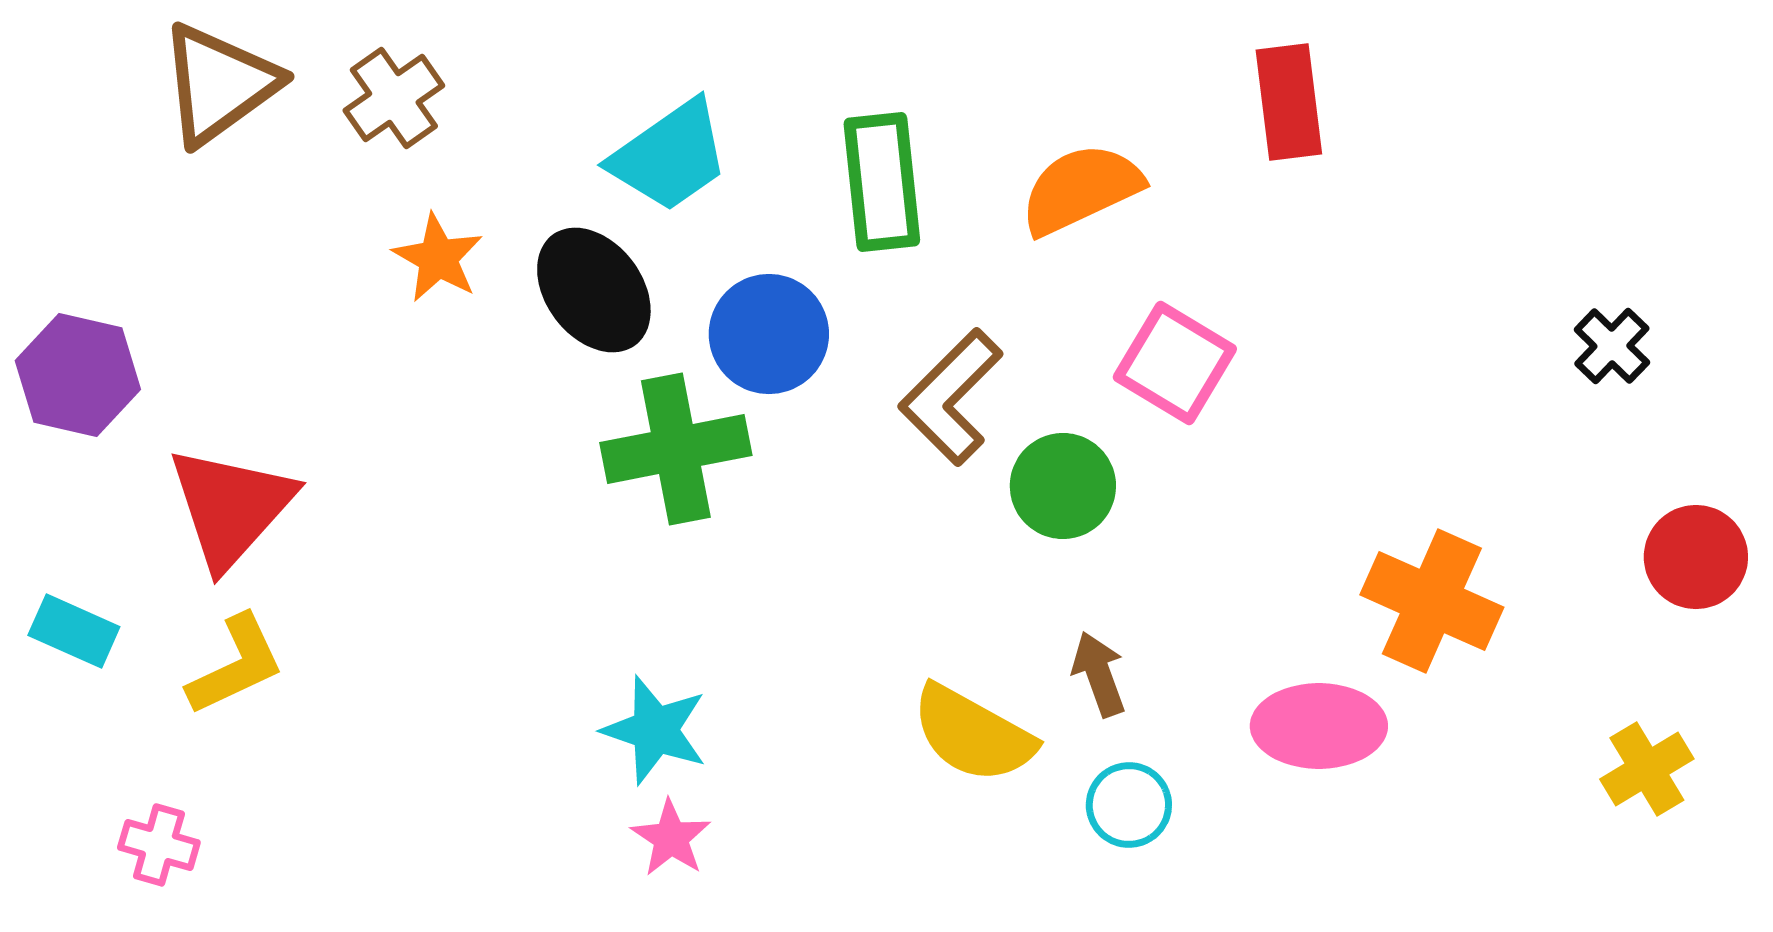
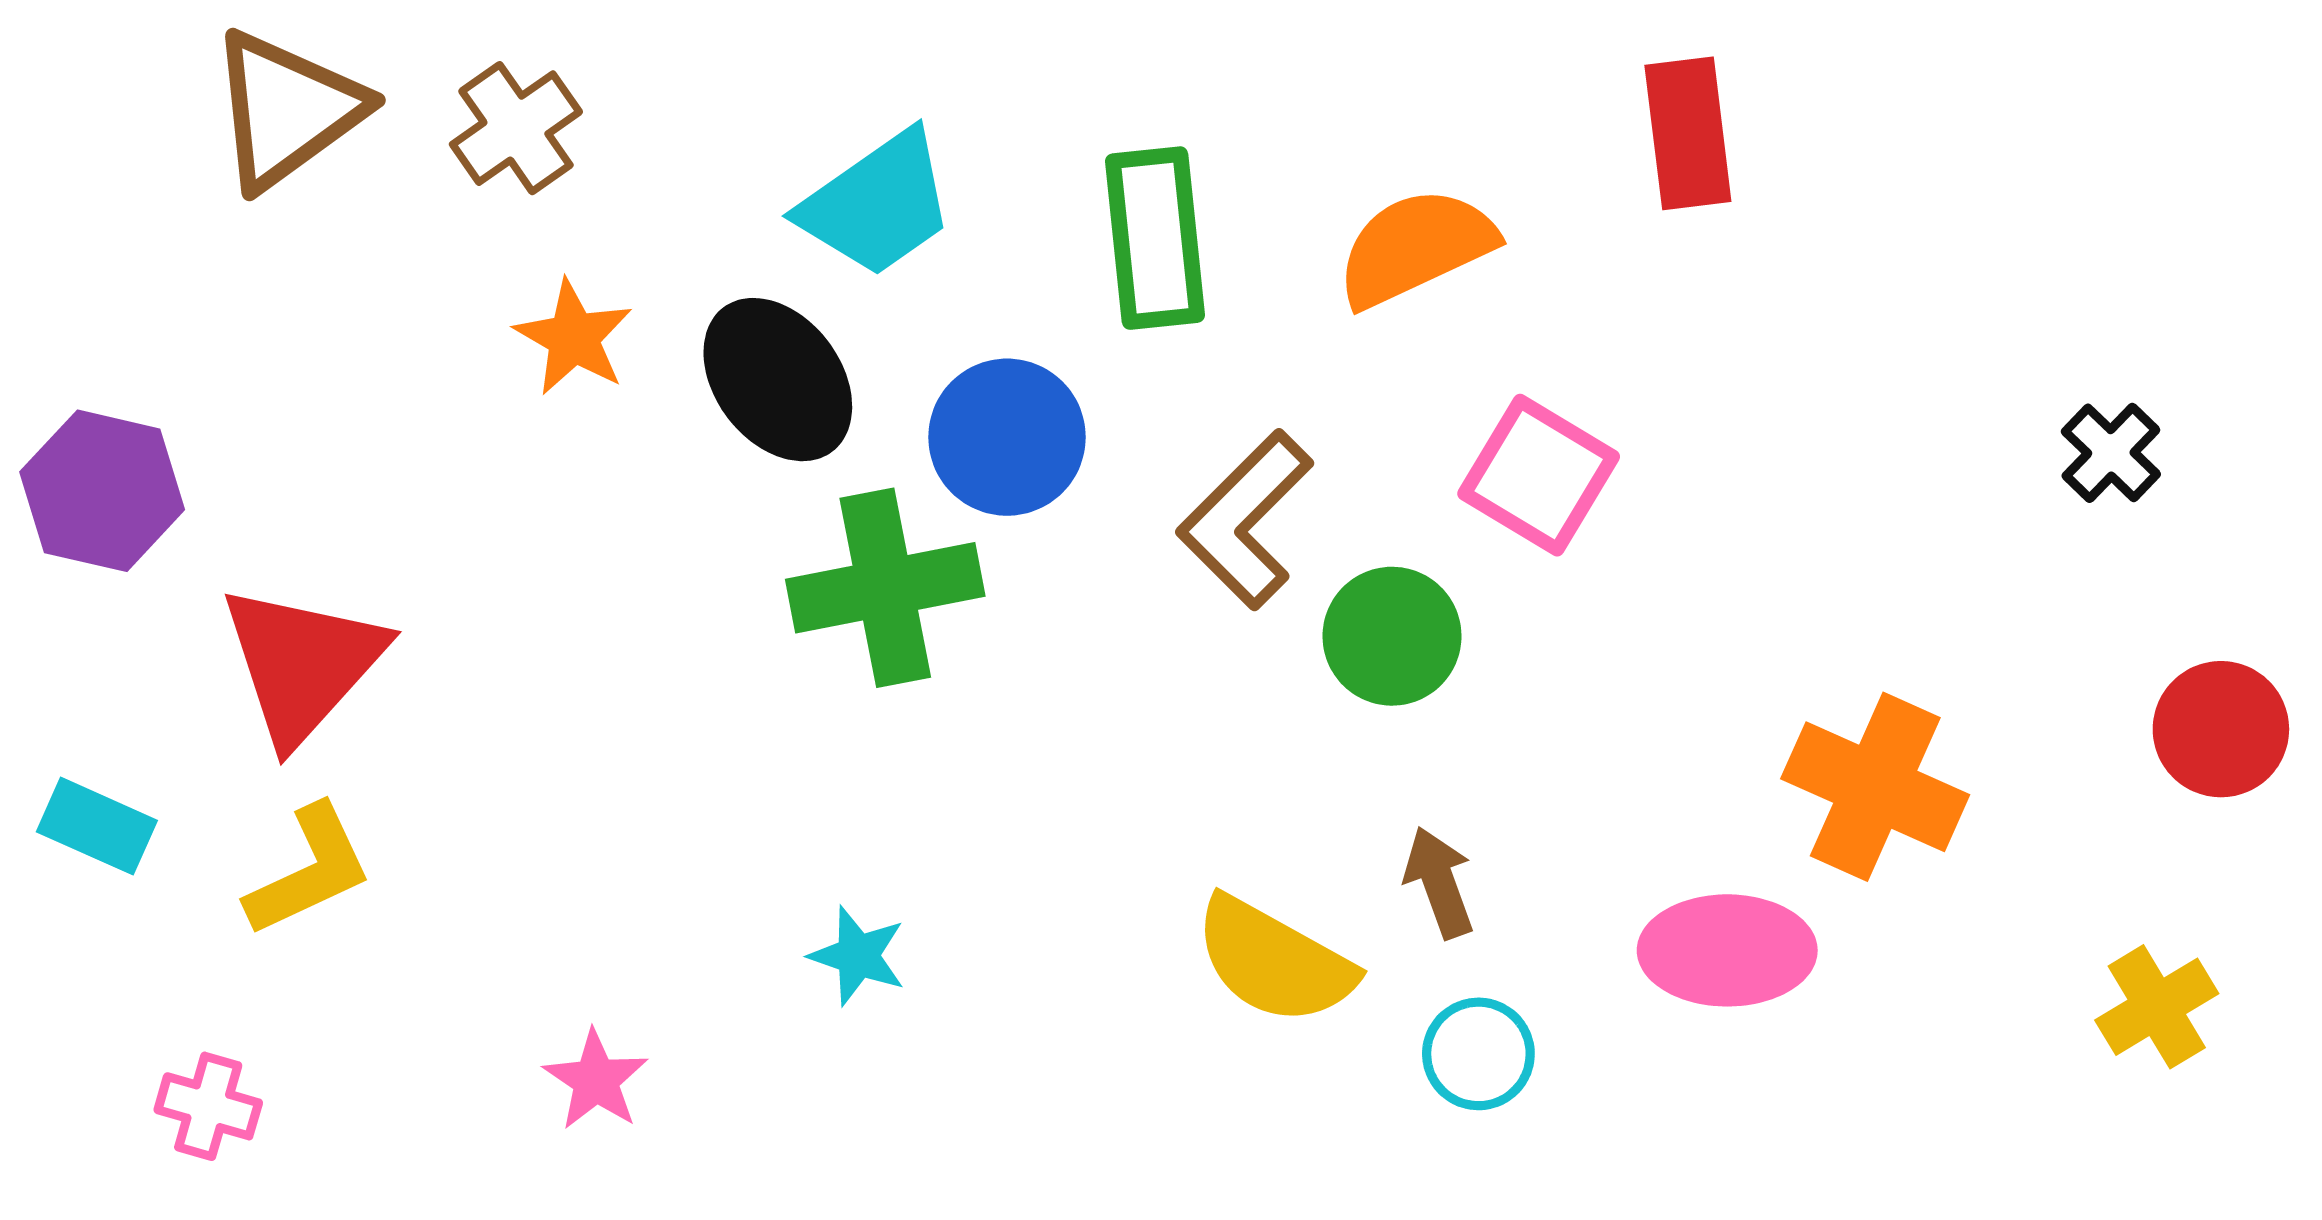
cyan star: (655, 730) -> (858, 956), size x0.7
pink star: (671, 838) -> (596, 1080), moved

